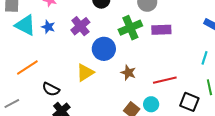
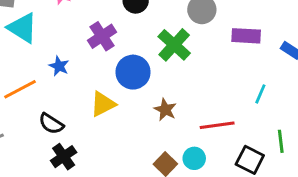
blue star: (48, 27) -> (59, 66), moved
green cross: (130, 28) -> (174, 45), turned -30
purple rectangle: (161, 30) -> (246, 36), moved
cyan line: (204, 58) -> (260, 94), moved

